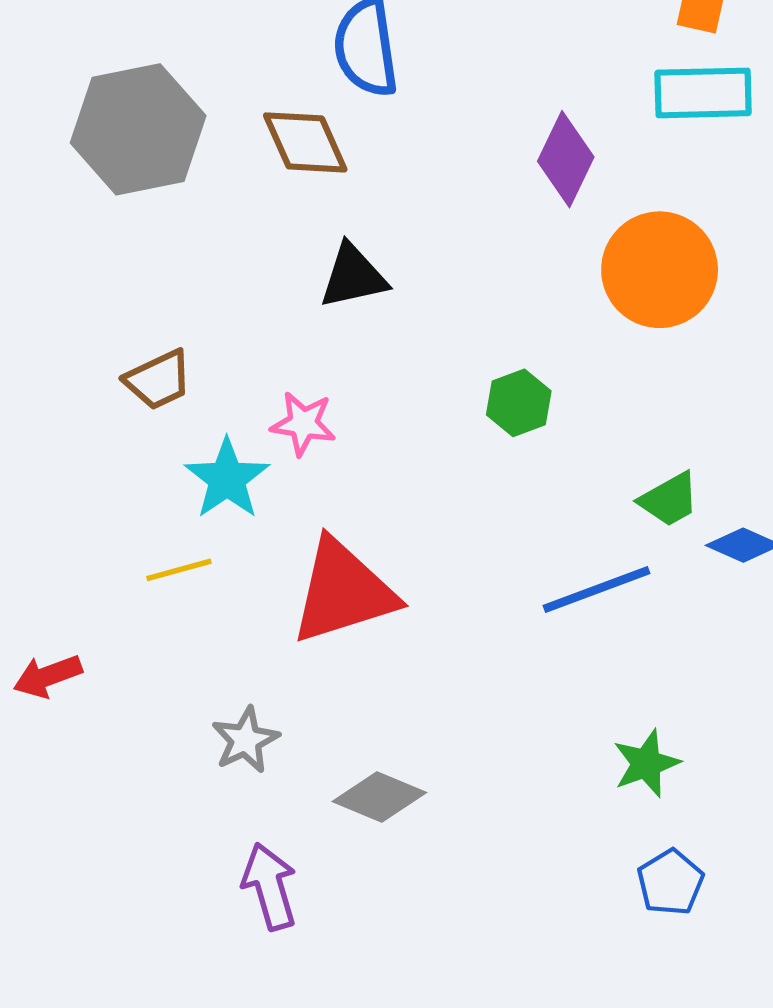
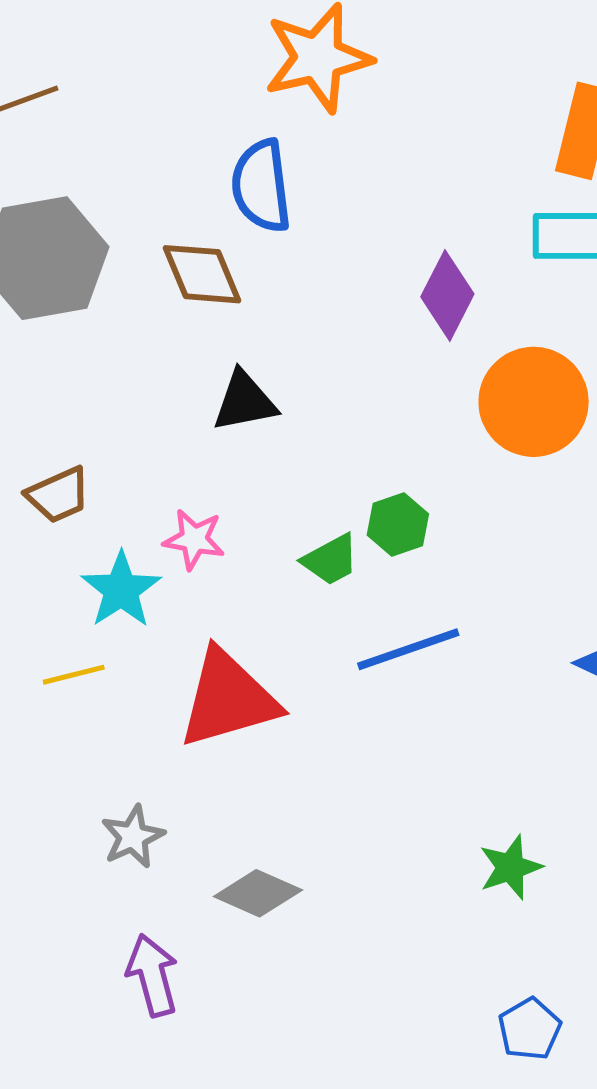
green trapezoid: (669, 499) -> (331, 560), moved
blue line: (597, 589) -> (408, 649), moved
blue pentagon: (670, 882) -> (530, 1029), moved

